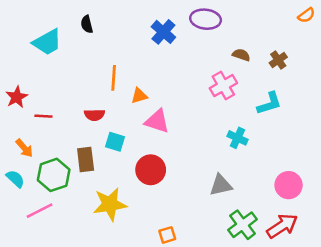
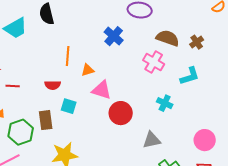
black semicircle: (87, 24) -> (47, 14), size x1.5
blue cross: (163, 32) -> (114, 36), moved
brown semicircle: (241, 55) -> (168, 38), size x1.6
pink cross: (223, 86) -> (154, 62), turned -30
red circle: (151, 170) -> (121, 113), moved

